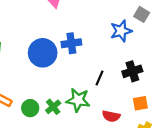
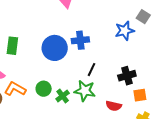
black cross: (132, 71) -> (127, 76), moved
black line: (99, 78) -> (91, 70), moved
green circle: (30, 108) -> (44, 89), moved

